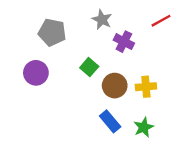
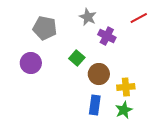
yellow cross: (146, 87) -> (126, 87), moved
blue rectangle: (110, 121) -> (95, 105), turned 48

